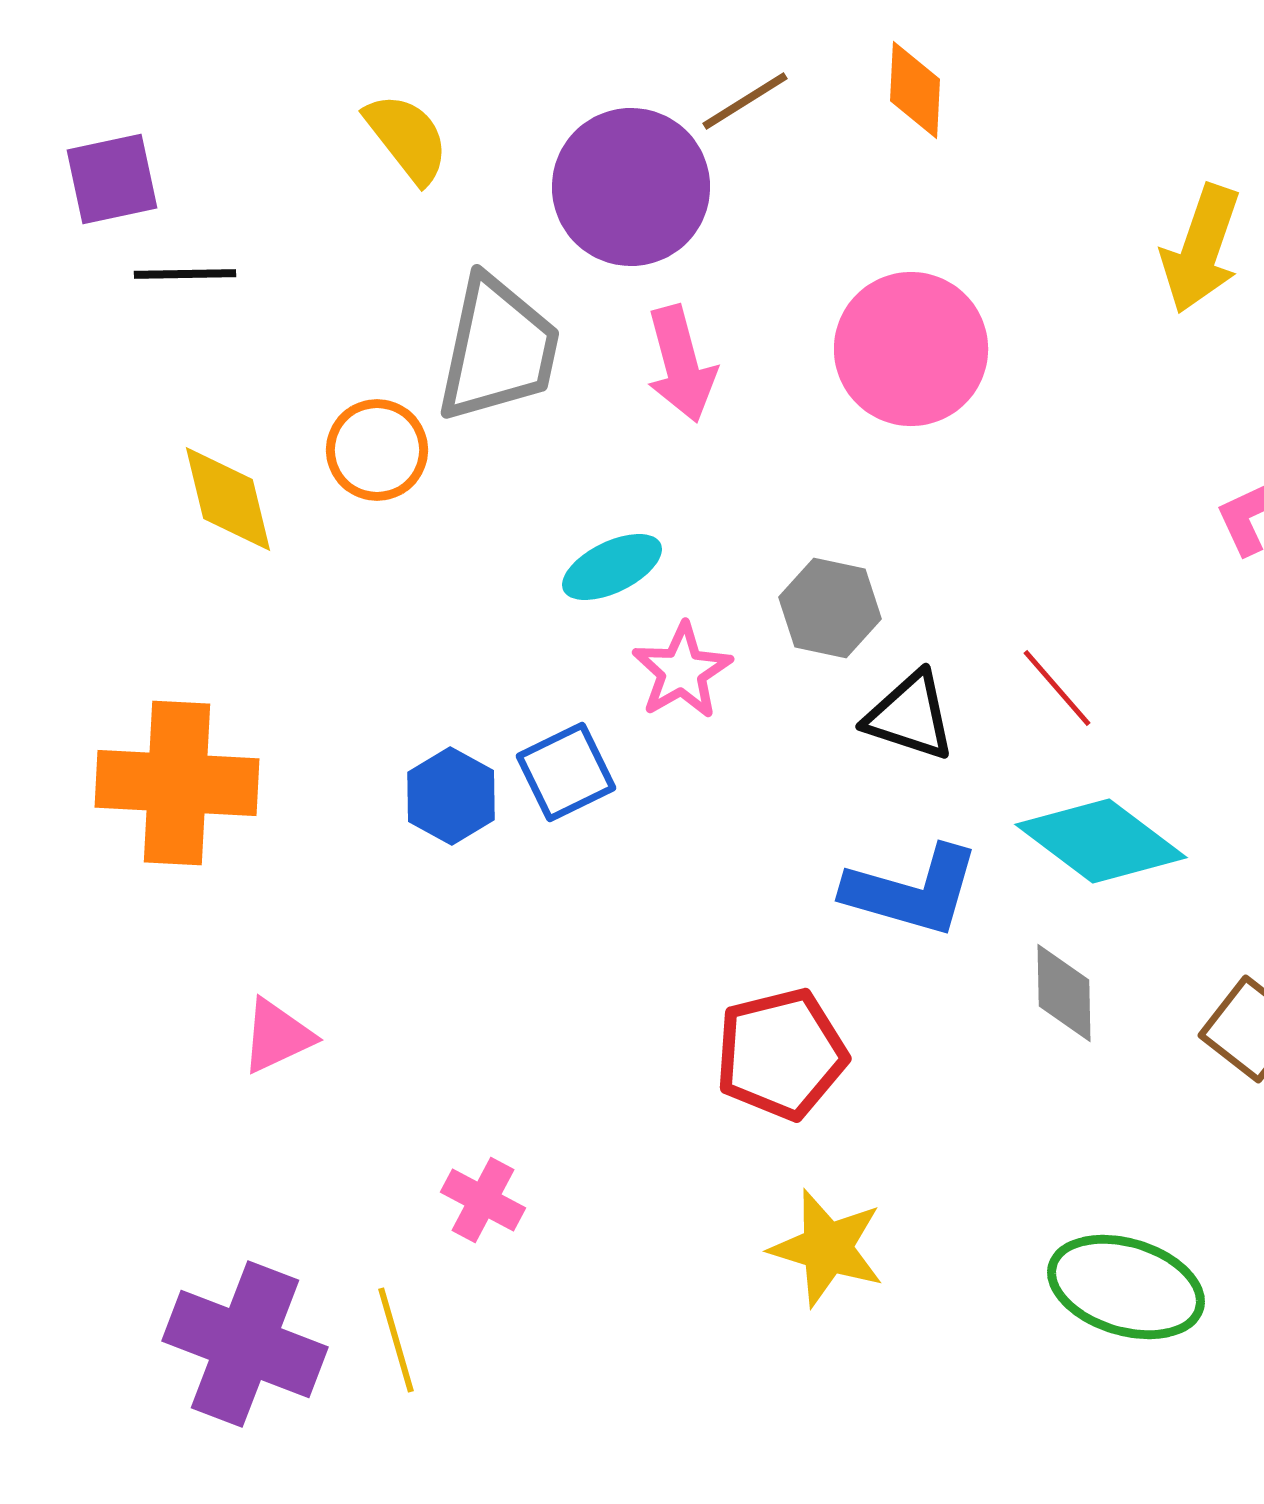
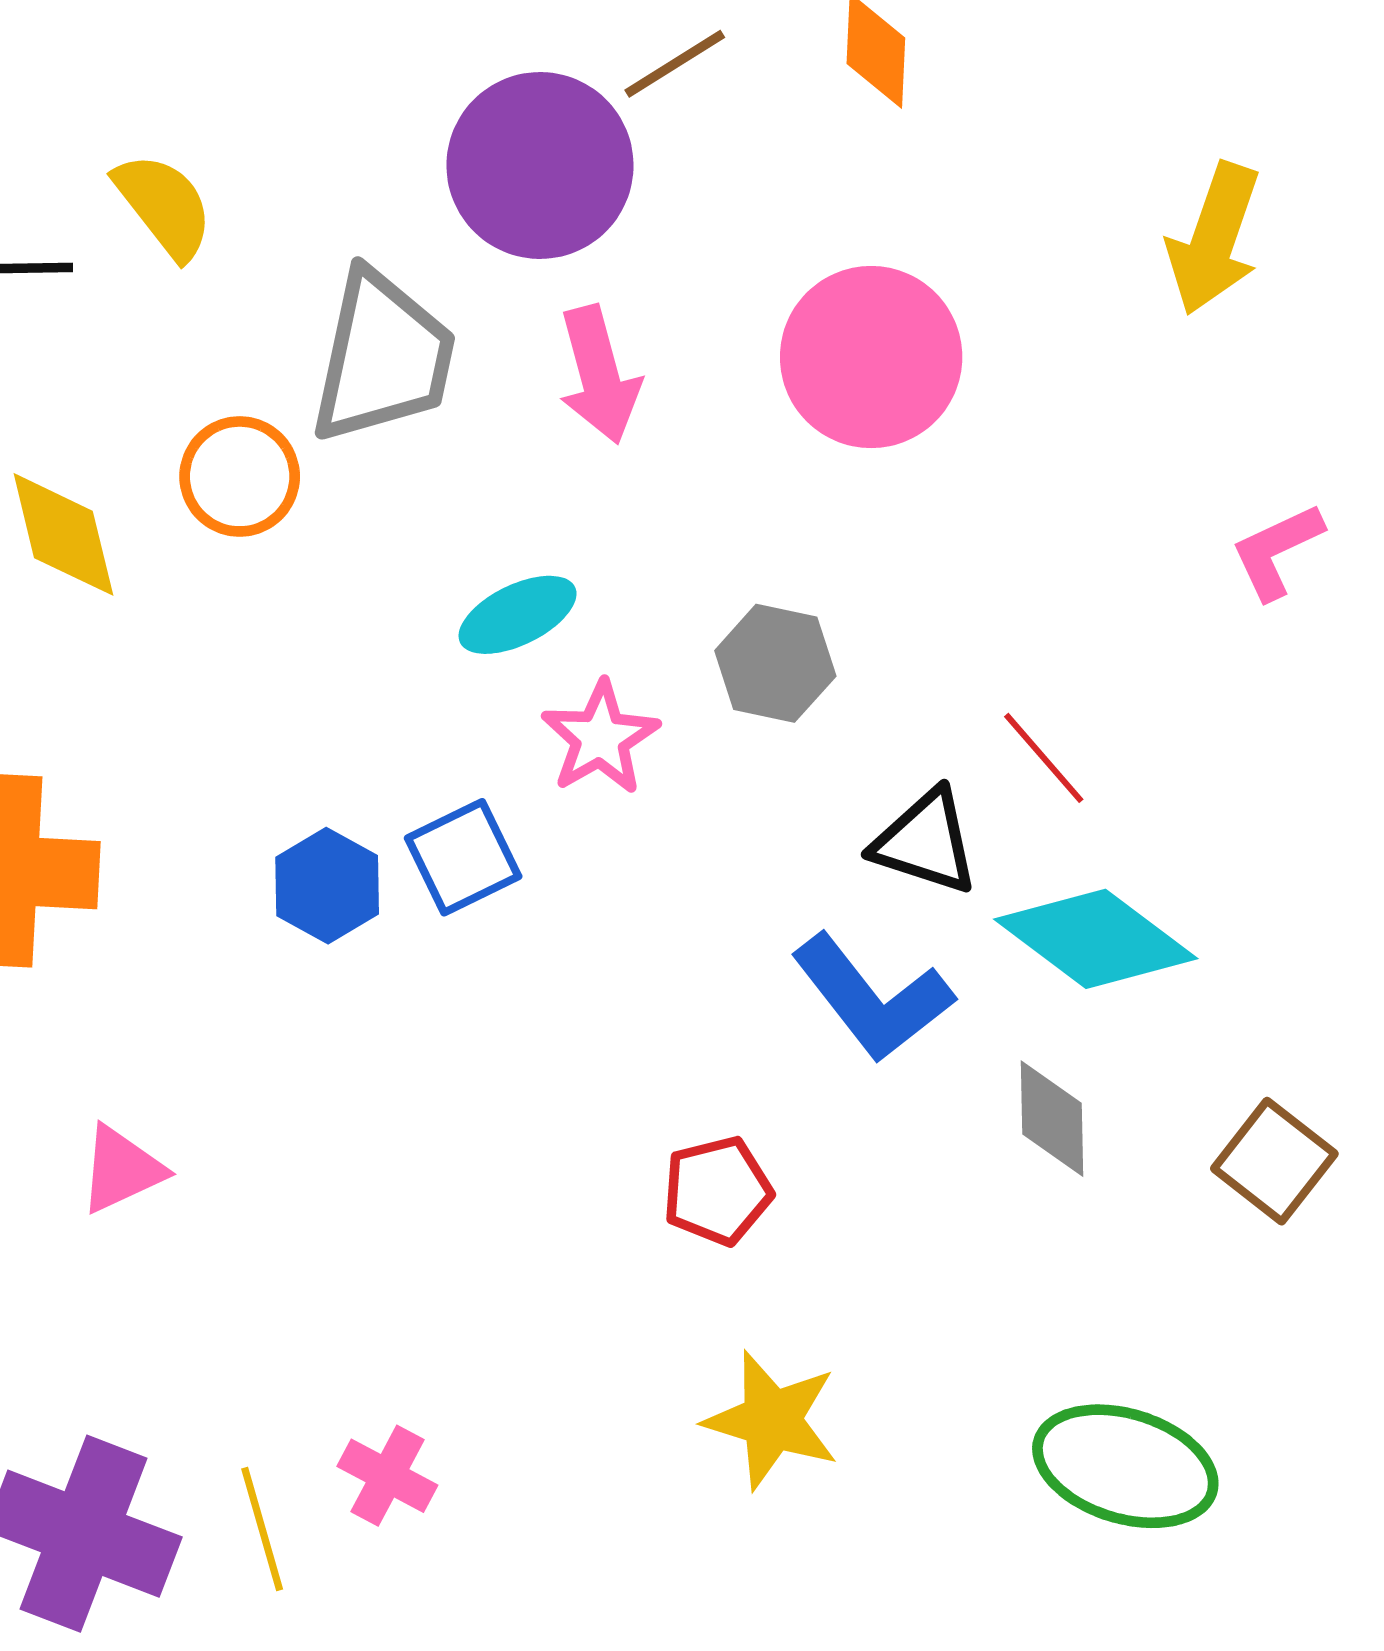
yellow semicircle: (407, 138) -> (164, 206), moved
black triangle: (910, 716) -> (925, 842), moved
blue L-shape: (912, 891) -> (872, 998), turned 36
red pentagon: (781, 1054) -> (717, 1191), size x0.7
pink cross: (483, 1200) -> (387, 1476), moved

